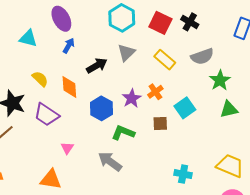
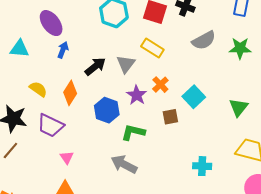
gray triangle: (126, 53) -> (126, 64), moved
yellow rectangle: (165, 60) -> (152, 48), moved
green star: (220, 80) -> (240, 48), moved, turned -30
orange diamond: (69, 87) -> (70, 93), turned 45
green triangle: (229, 109) -> (239, 107), moved, turned -30
pink triangle: (67, 148) -> (67, 157), moved

